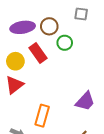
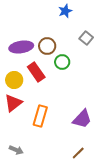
gray square: (81, 14) -> (86, 38), moved, turned 32
orange rectangle: (42, 116) -> (40, 116), moved

